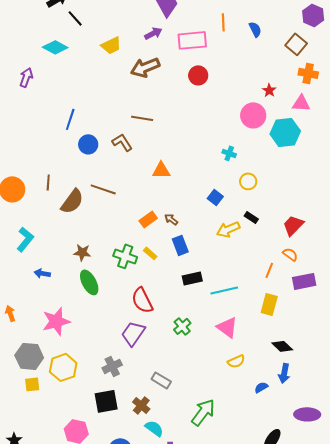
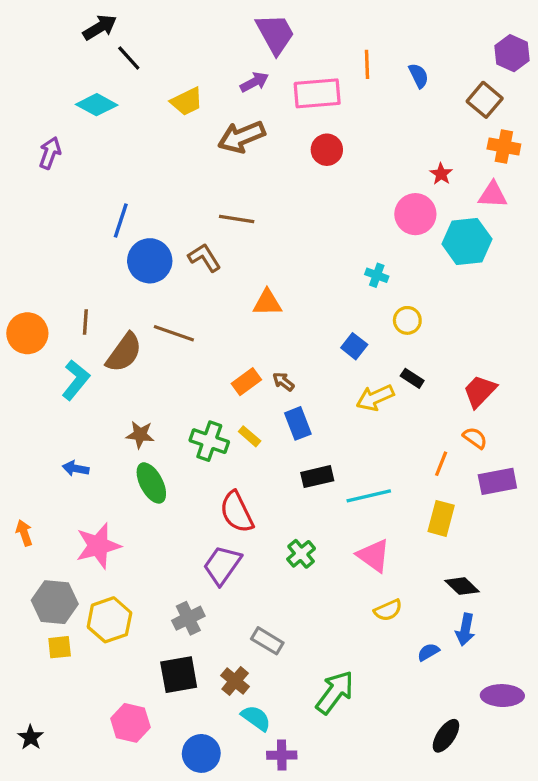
blue circle: (88, 144) -> (150, 261), size x1.4
cyan L-shape: (25, 239) -> (76, 380), moved

